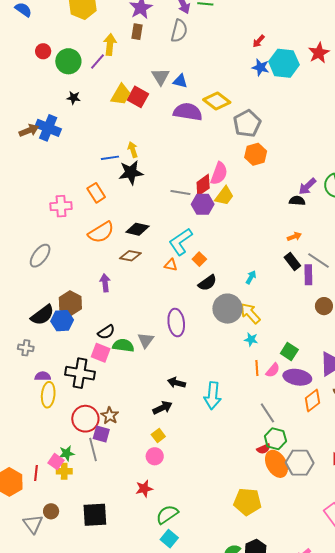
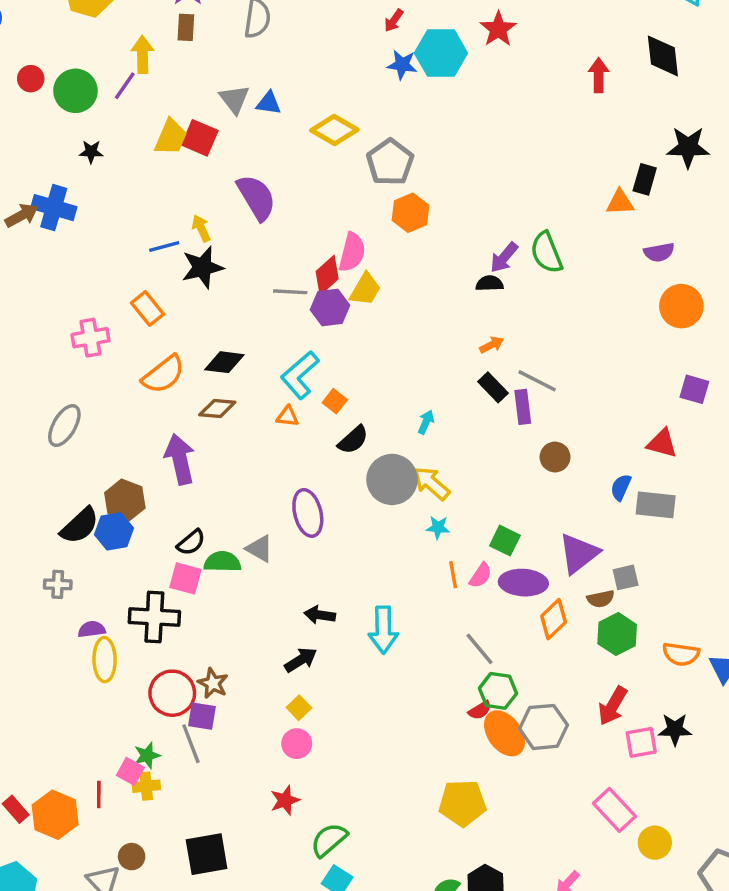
purple semicircle: (188, 112) -> (256, 197), moved, turned 56
purple arrow: (105, 283) -> (180, 459), size x1.6
gray triangle: (146, 340) -> (260, 549), turned -30

